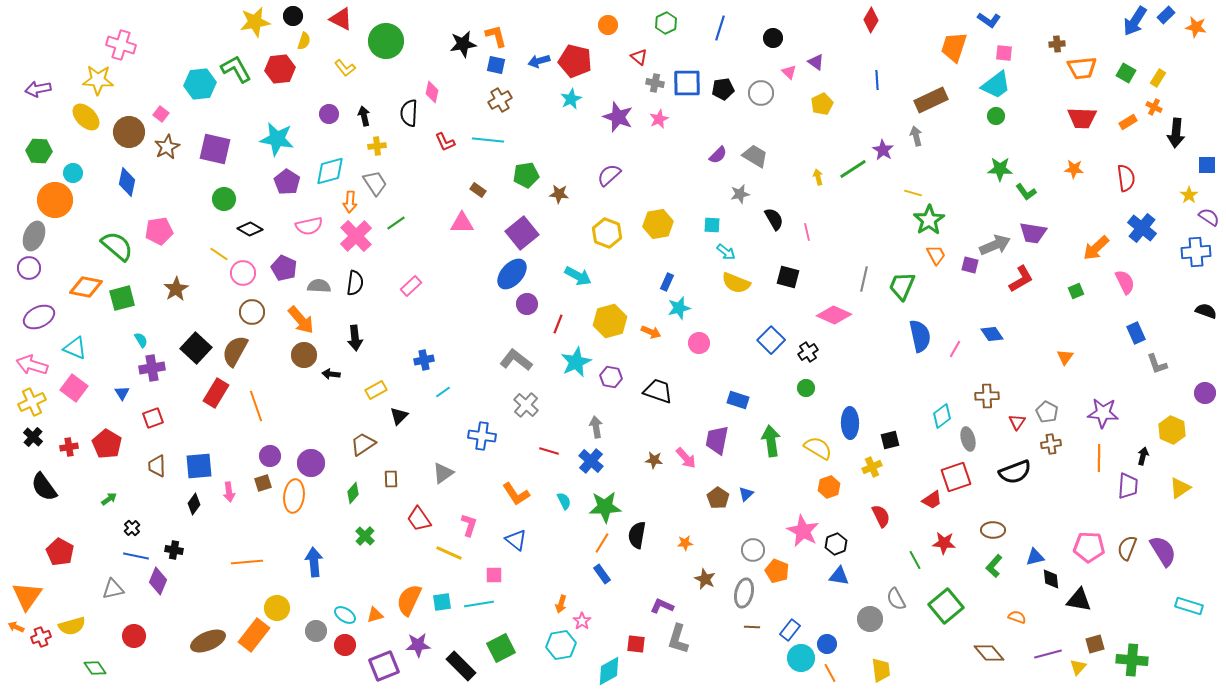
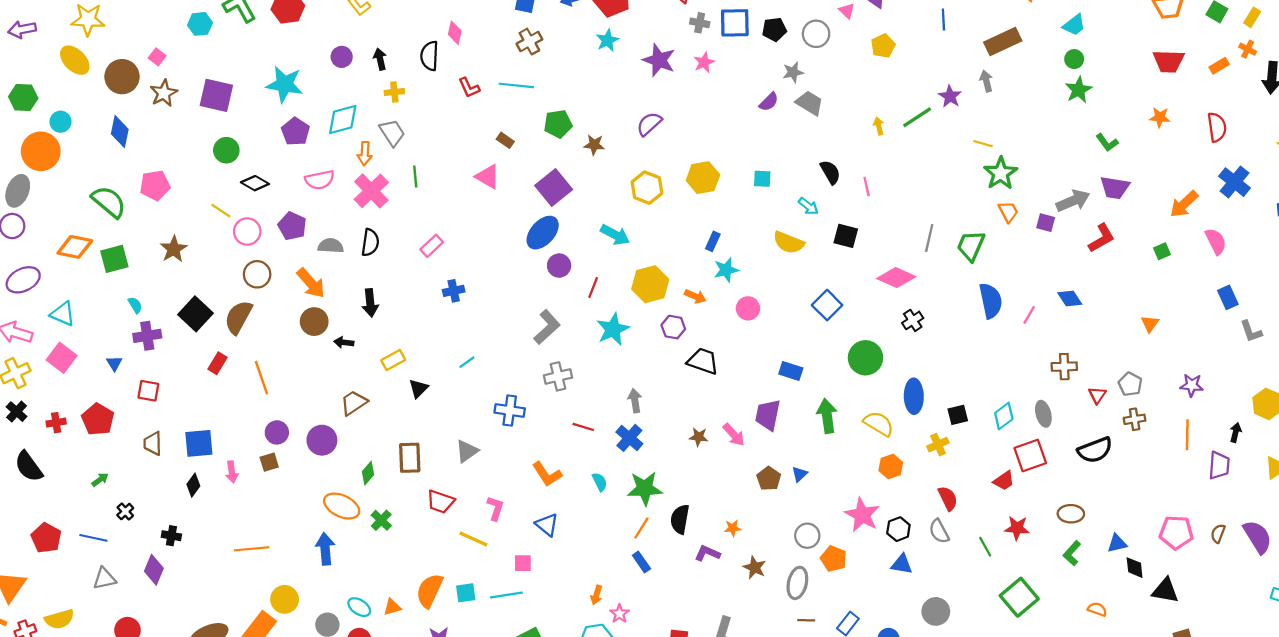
cyan hexagon: (200, 84) -> (200, 24), size x0.7
cyan trapezoid: (996, 85) -> (1074, 25), size x0.7
green star: (1000, 169) -> (1079, 90), moved, turned -30
gray star: (740, 194) -> (793, 72), moved
green line: (396, 223) -> (415, 177), turned -60
pink triangle: (462, 223) -> (488, 177), turned 30
cyan arrow: (726, 252) -> (808, 206), moved
black cross: (808, 352) -> (913, 320), moved
blue cross: (424, 360) -> (454, 291), moved
gray L-shape: (516, 360) -> (547, 327), turned 100
purple hexagon: (611, 377) -> (673, 327), moved
green circle: (806, 388) -> (865, 358), size x1.8
red rectangle: (216, 393) -> (218, 363), size x0.7
gray cross: (526, 405) -> (558, 376), turned 35
purple star: (1103, 413) -> (1192, 385), size x0.7
cyan diamond: (942, 416) -> (1004, 416), moved
red square: (153, 418) -> (148, 391), turned 30
brown trapezoid: (363, 444) -> (354, 403), moved
brown rectangle: (391, 479) -> (410, 458), size x1.6
orange ellipse: (294, 496) -> (342, 506), moved, turned -72
red trapezoid: (419, 519) -> (440, 502), turned -36
brown semicircle: (1127, 548) -> (1218, 533), size x0.7
blue line: (136, 556) -> (93, 538), moved
gray semicircle: (896, 599) -> (939, 531), moved
purple L-shape: (662, 606) -> (707, 553), moved

